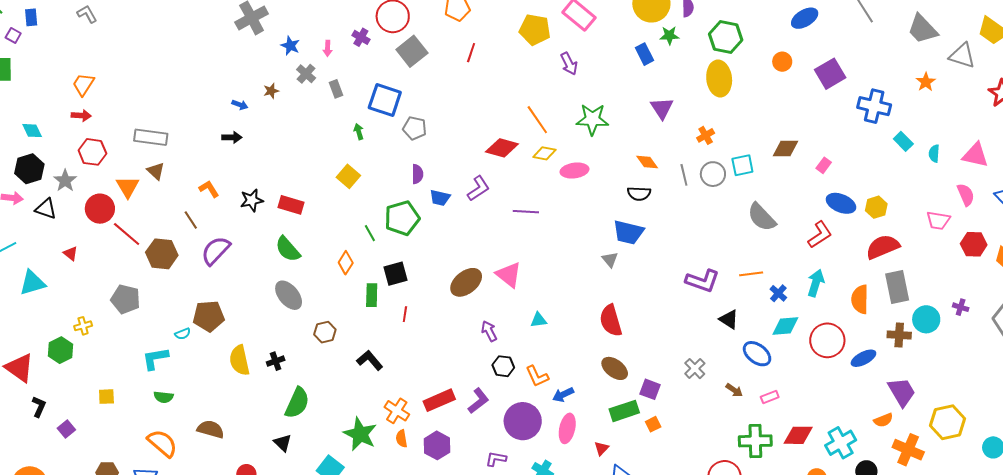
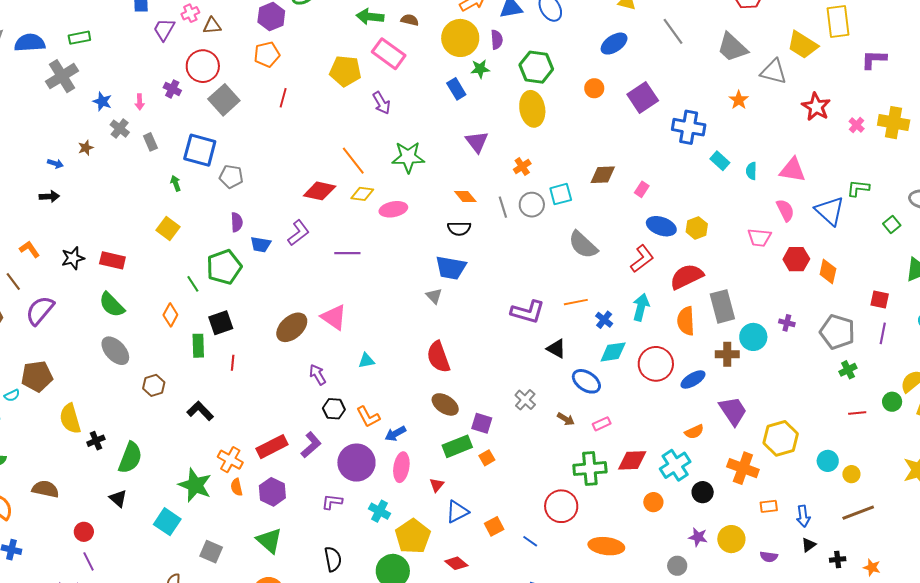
red semicircle: (883, 247) -> (687, 277), moved
black cross: (276, 361) -> (96, 441), moved
orange semicircle: (883, 420) -> (694, 432), moved

